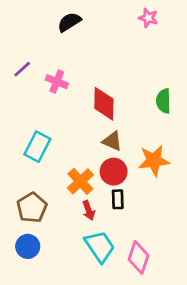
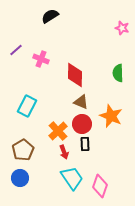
pink star: (148, 18) -> (122, 28), moved
orange star: (154, 161) -> (111, 116), turned 30

